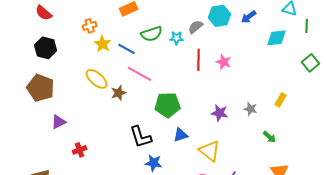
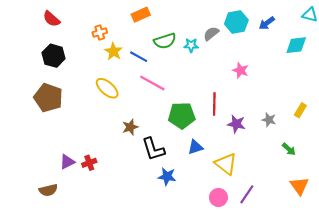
red line: (199, 60) -> (214, 104), moved
brown star: (119, 93) -> (130, 127), moved
purple triangle: (59, 122) -> (67, 162), moved

